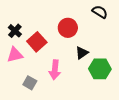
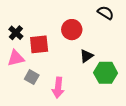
red square: (37, 42) -> (39, 44), turned 36
pink arrow: (55, 70) -> (58, 88), moved
gray square: (30, 83) -> (32, 77), moved

